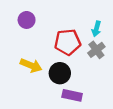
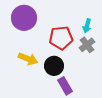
purple circle: (27, 20) -> (24, 18), size x1.6
purple rectangle: (72, 95) -> (65, 86), turned 48

